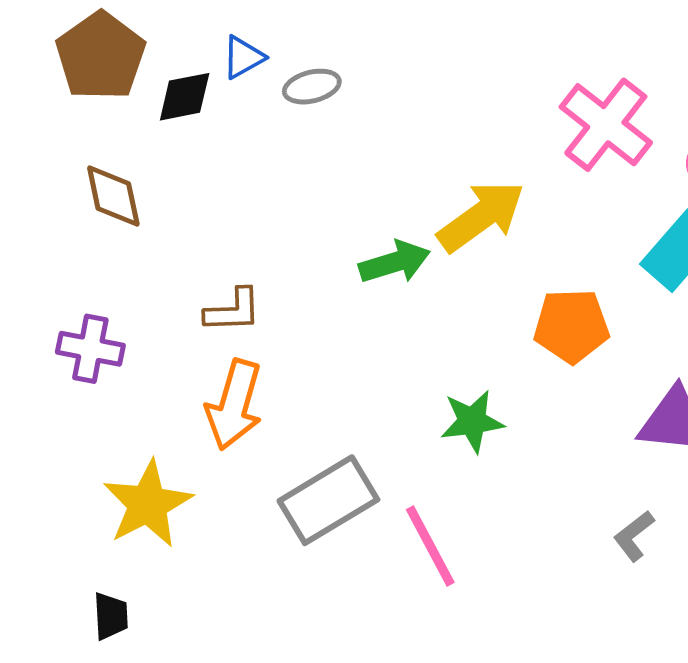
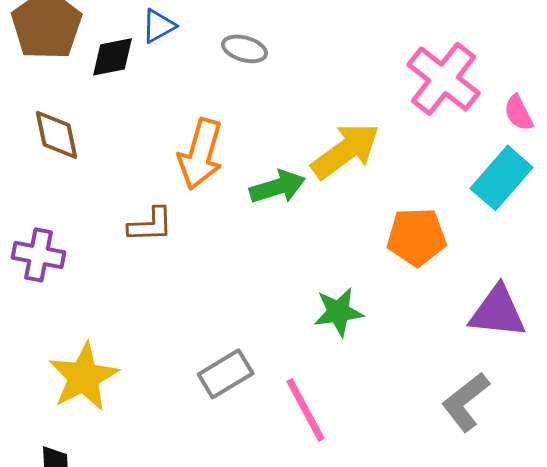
gray ellipse: (312, 87) -> (245, 49), moved, turned 30
orange arrow: (234, 405) -> (201, 154), moved
gray rectangle: (328, 500) -> (226, 374), size x0.7
gray L-shape: (634, 536) -> (466, 402), size x1.5

